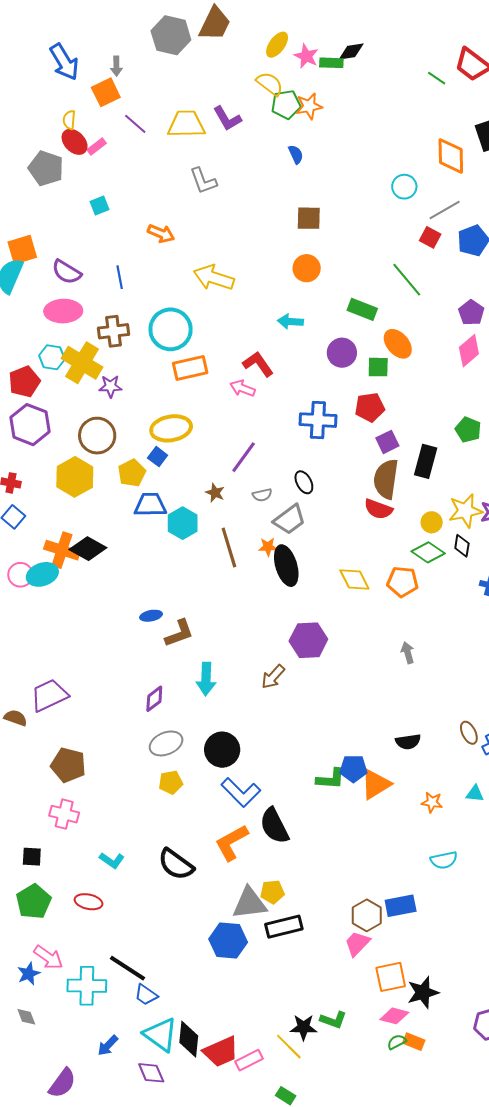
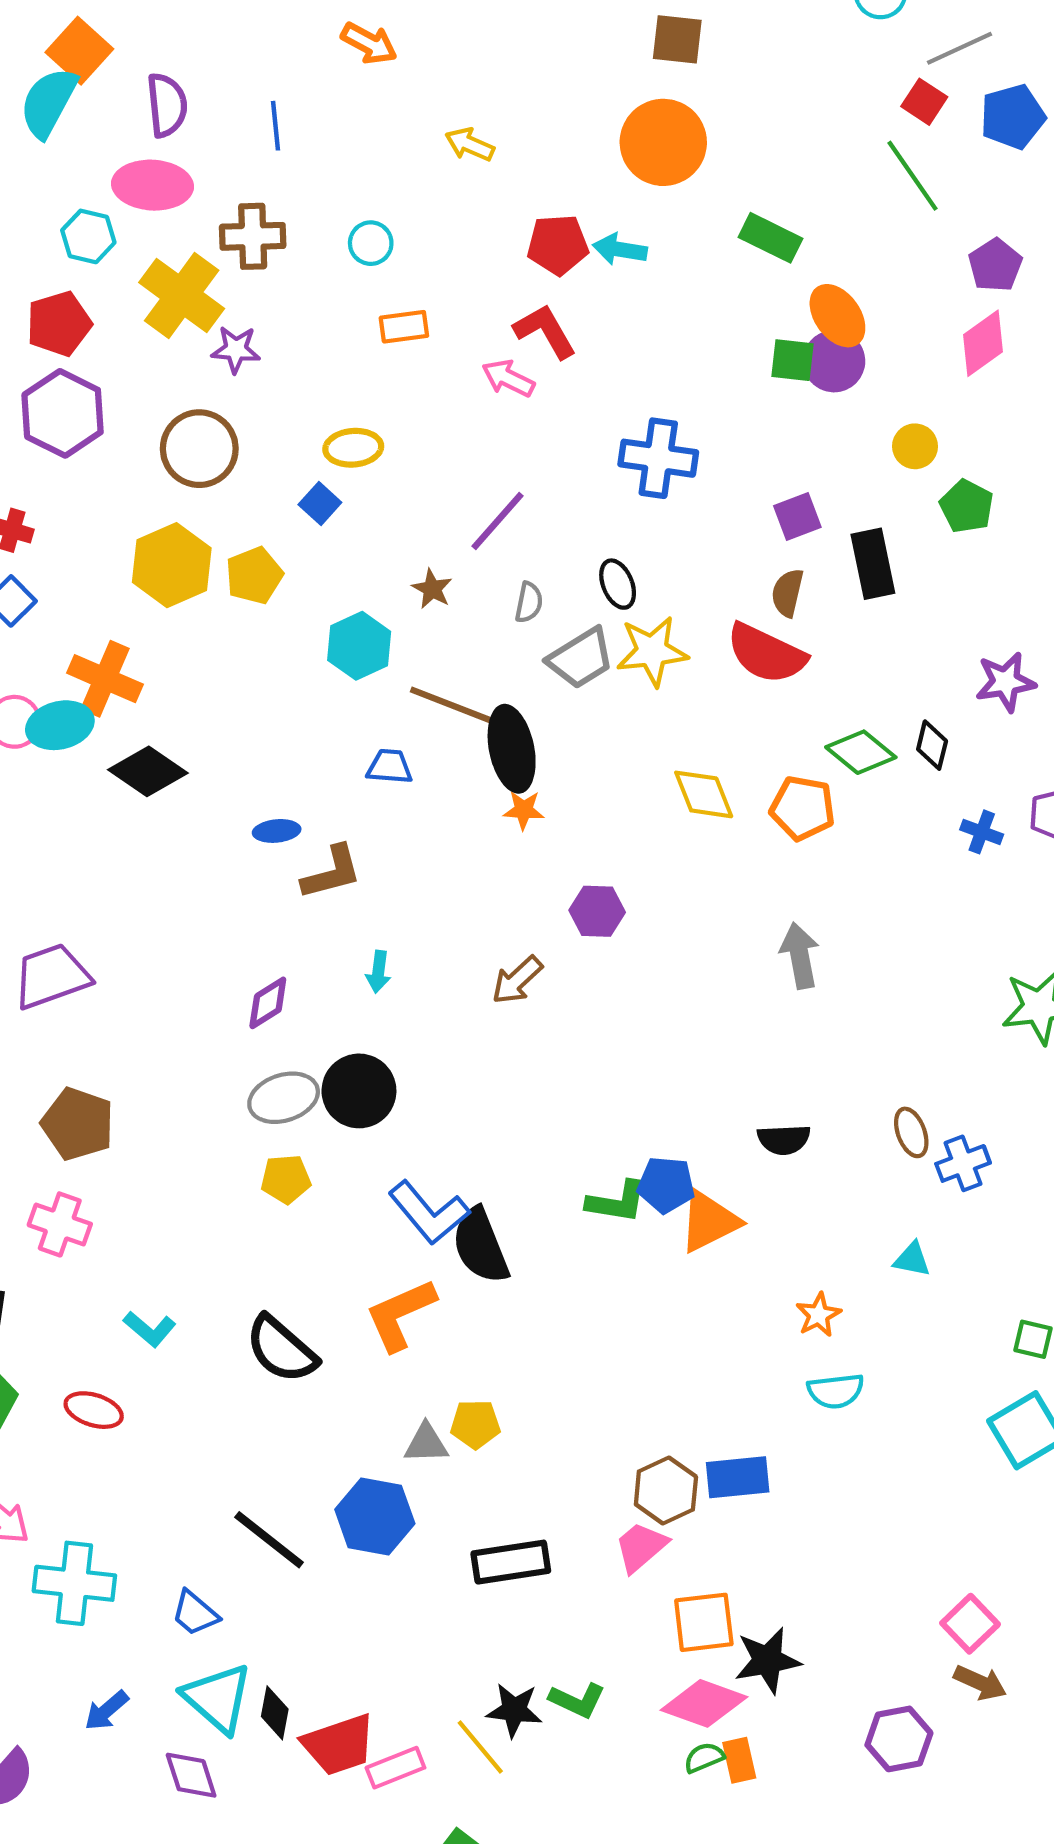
orange square: (22, 250) -> (79, 51), turned -36
orange circle: (307, 268) -> (663, 142), size x1.5
purple semicircle: (67, 272) -> (167, 105), turned -132
yellow arrow: (214, 278) -> (470, 144), size x0.6
green line: (407, 280) -> (912, 176), moved
cyan circle: (171, 329) -> (371, 243), size x0.5
purple circle: (342, 353) -> (834, 361), moved
cyan hexagon: (52, 357) -> (88, 236), moved
orange rectangle: (190, 368) -> (404, 327), size x0.7
red pentagon: (370, 407) -> (558, 245), moved
yellow ellipse: (171, 428) -> (353, 448), size x0.7
black rectangle: (426, 461) -> (873, 564), turned -32
yellow pentagon: (132, 473) -> (254, 576), moved
yellow hexagon: (75, 477) -> (172, 565), moved
brown semicircle: (386, 479) -> (788, 593), size x0.6
gray semicircle: (262, 495) -> (529, 602), turned -72
blue trapezoid: (150, 505) -> (390, 767), moved, size x0.7
red semicircle: (378, 509) -> (766, 654), size x1.4
yellow star: (465, 511) -> (652, 651), moved
yellow circle: (432, 522) -> (915, 446), moved
brown line: (229, 547) -> (450, 705), turned -57
orange star: (268, 547) -> (524, 810), moved
black diamond: (88, 549) -> (148, 771), moved
black ellipse: (286, 566) -> (512, 749), moved
purple hexagon: (308, 640) -> (597, 911), size x0.7
gray arrow: (408, 653) -> (800, 956), size x1.4
cyan arrow: (206, 679) -> (378, 972), size x0.6
black circle: (222, 750) -> (359, 1091), moved
orange star: (432, 802) -> (818, 1315), moved, turned 30
black semicircle: (274, 826) -> (480, 1246), moved
gray triangle: (250, 903) -> (426, 1443), size x0.6
black rectangle: (284, 927) -> (511, 1562), moved
black line: (128, 968) -> (269, 1540), moved
pink diamond: (394, 1016) -> (704, 1703), size x1.4
black diamond: (189, 1039) -> (275, 1713), size x0.7
orange rectangle: (414, 1042) -> (739, 1760), turned 50

